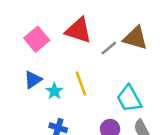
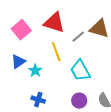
yellow line: (81, 83) -> (56, 52), moved
cyan trapezoid: (129, 99) -> (80, 71), moved

